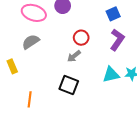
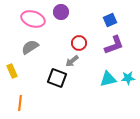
purple L-shape: (117, 40) -> (114, 45), turned 35
black square: (69, 85) -> (57, 78), moved
orange line: (30, 99) -> (20, 103), moved

